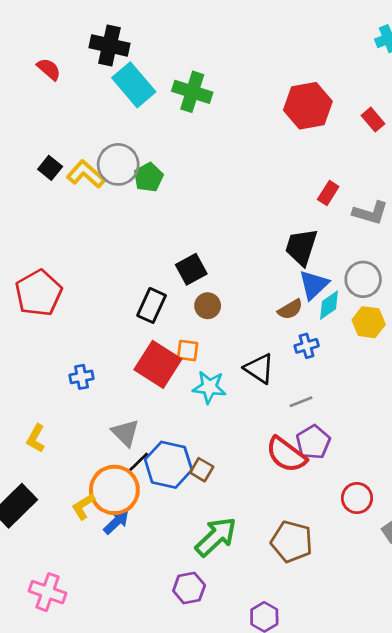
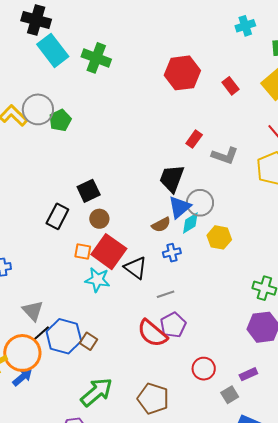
gray circle: (363, 279) -> (200, 203), moved
red square: (158, 364) -> (109, 252), moved

